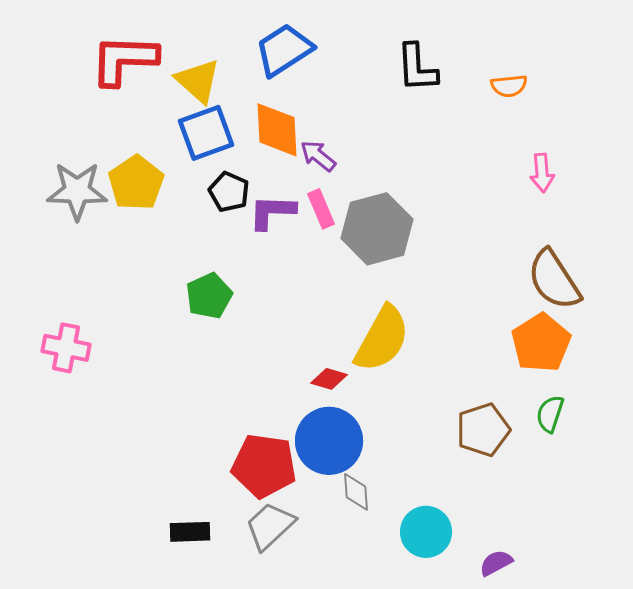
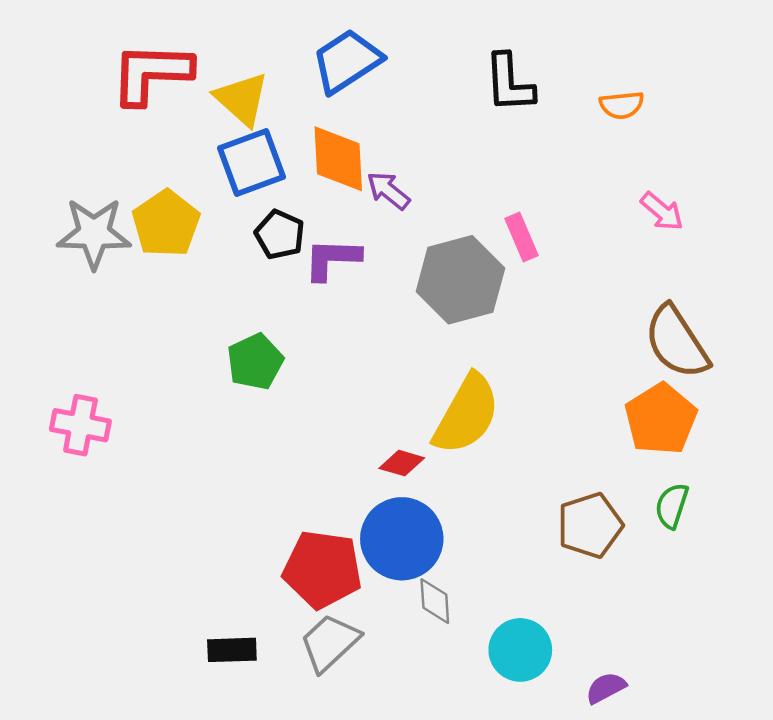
pink arrow: (542, 173) -> (662, 211), turned -45
pink rectangle: (321, 209) -> (521, 237), moved

